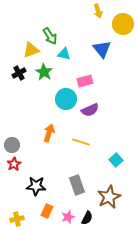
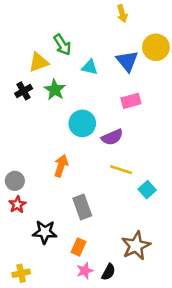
yellow circle: (123, 24) -> (156, 47), moved
cyan triangle: (64, 54) -> (90, 67), moved
pink rectangle: (85, 81) -> (131, 101), moved
yellow line: (81, 142) -> (121, 170), moved
cyan square: (116, 160) -> (147, 190), moved
gray rectangle: (77, 185) -> (82, 207), moved
orange rectangle: (47, 211) -> (79, 247), moved

